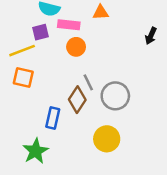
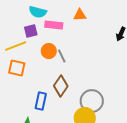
orange circle: (76, 47) -> (49, 51), moved
gray line: (88, 82) -> (62, 56), moved
gray circle: (115, 96) -> (92, 101), moved

